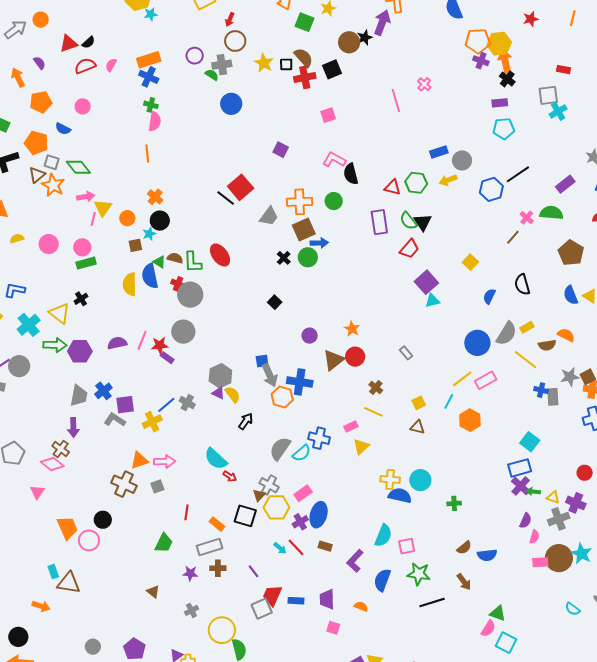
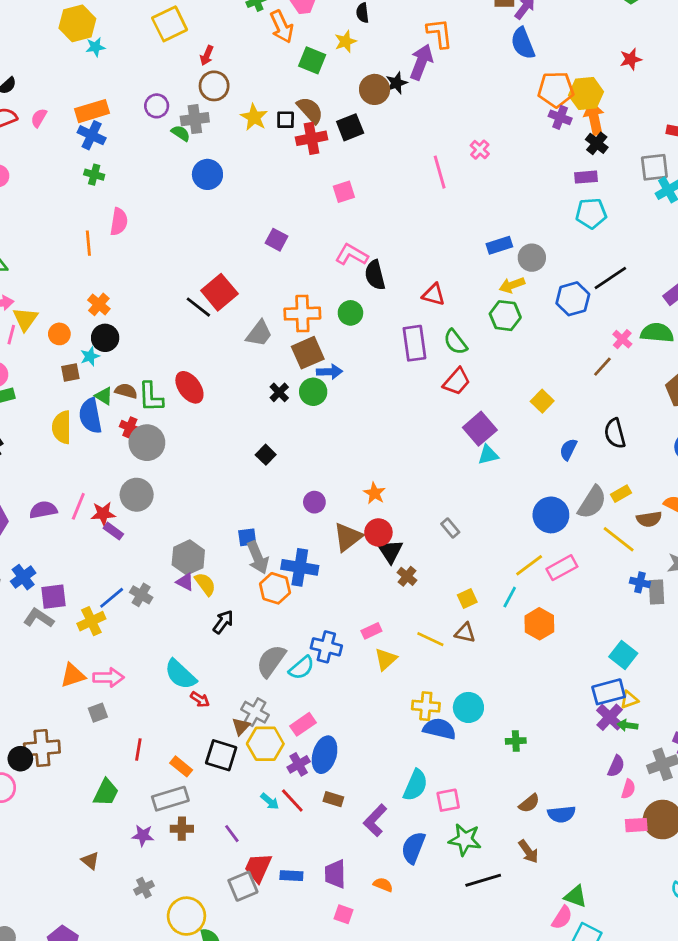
pink semicircle: (155, 121) -> (119, 222), moved
green hexagon: (416, 183) -> (505, 316), moved
black triangle: (423, 222) -> (390, 551), moved
yellow line: (373, 412) -> (430, 639), moved
brown cross: (124, 484) -> (42, 748), moved, turned -30
yellow triangle: (553, 497) -> (629, 700), moved, turned -40

